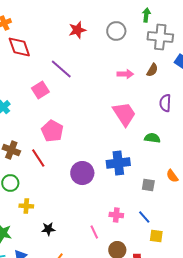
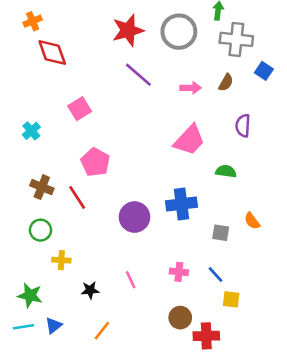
red star: (77, 30) -> (128, 30), size x1.4
gray circle: (116, 31) -> (179, 32), size x1.4
purple line: (61, 69) -> (138, 75), moved
pink trapezoid: (124, 114) -> (189, 140), turned 76
pink line: (94, 232) -> (131, 280), moved

